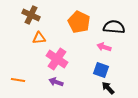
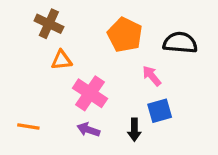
pink arrow: (104, 47) -> (152, 76), moved, turned 32
blue square: (101, 70) -> (160, 111), turned -35
black arrow: (108, 88) -> (134, 130), moved, turned -136

